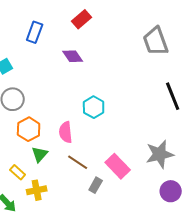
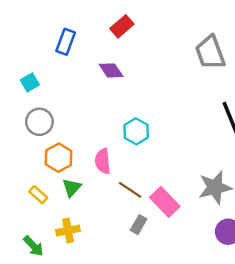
brown line: (78, 162) -> (130, 190), moved
yellow rectangle: (18, 172) -> (38, 195), moved

